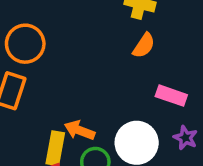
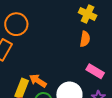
orange semicircle: (144, 45) -> (85, 39), turned -35

